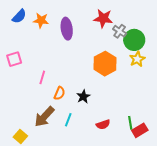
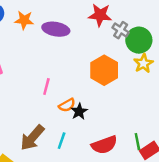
purple ellipse: (67, 29) -> (56, 29), turned -70
pink line: (42, 77) -> (46, 87), moved
orange semicircle: (60, 93) -> (67, 105), moved, turned 40
red semicircle: (103, 125) -> (104, 145), size x1.5

